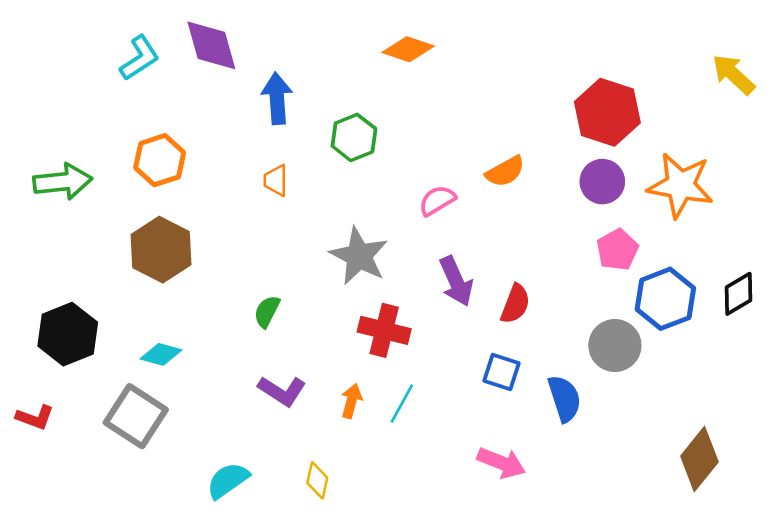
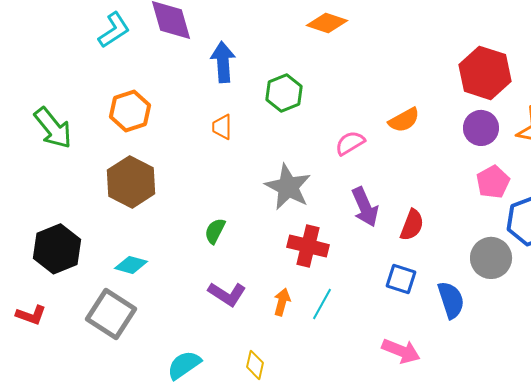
green arrow: (63, 182) -> (53, 128), turned 57

